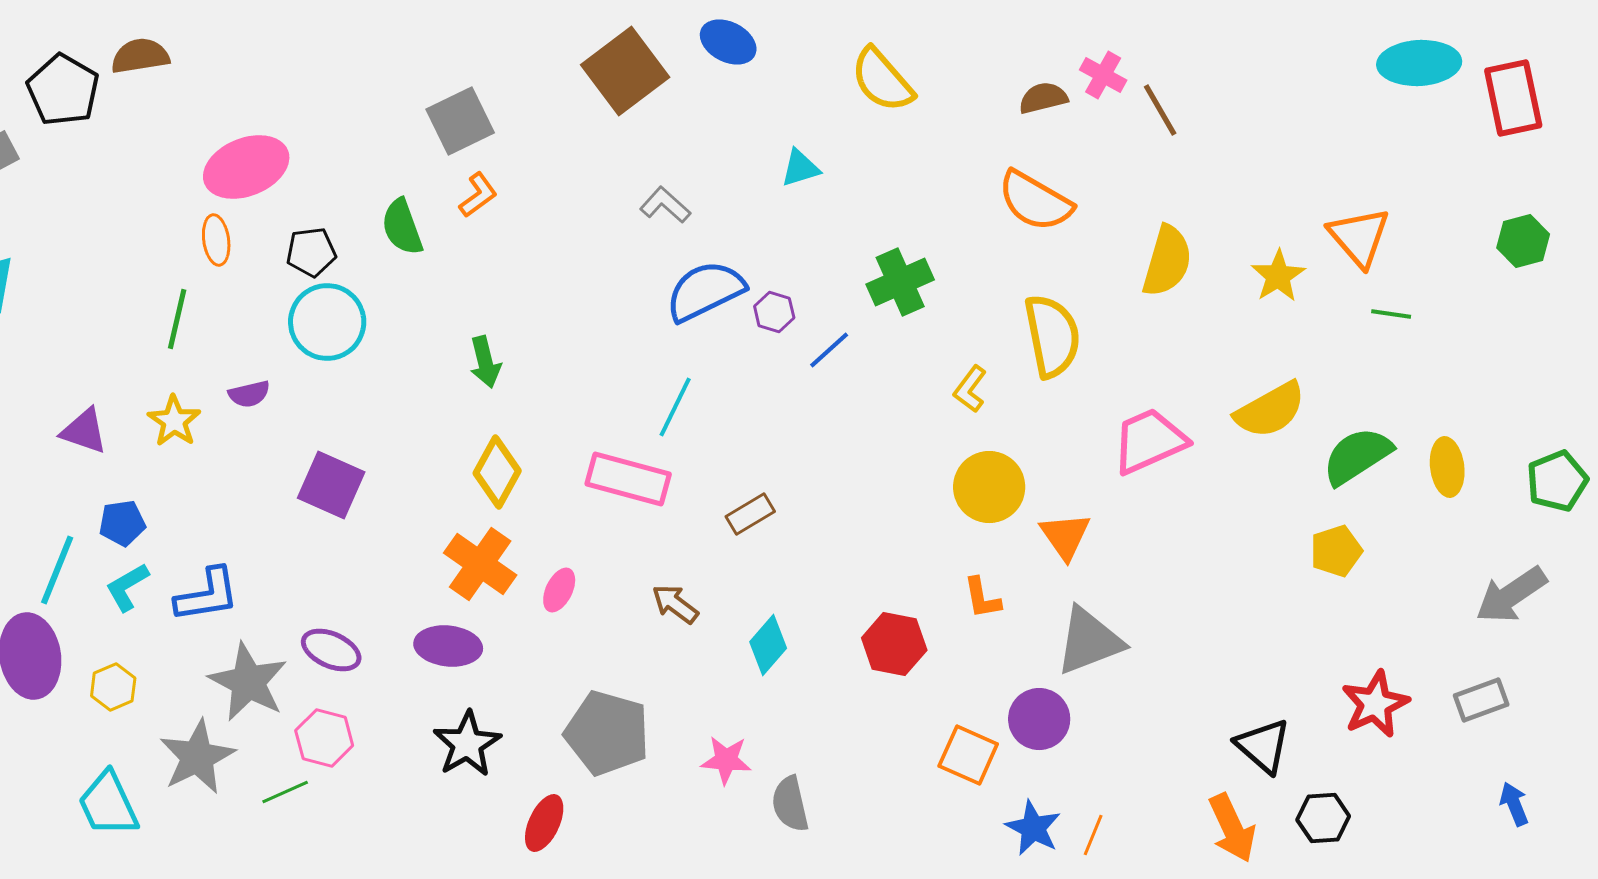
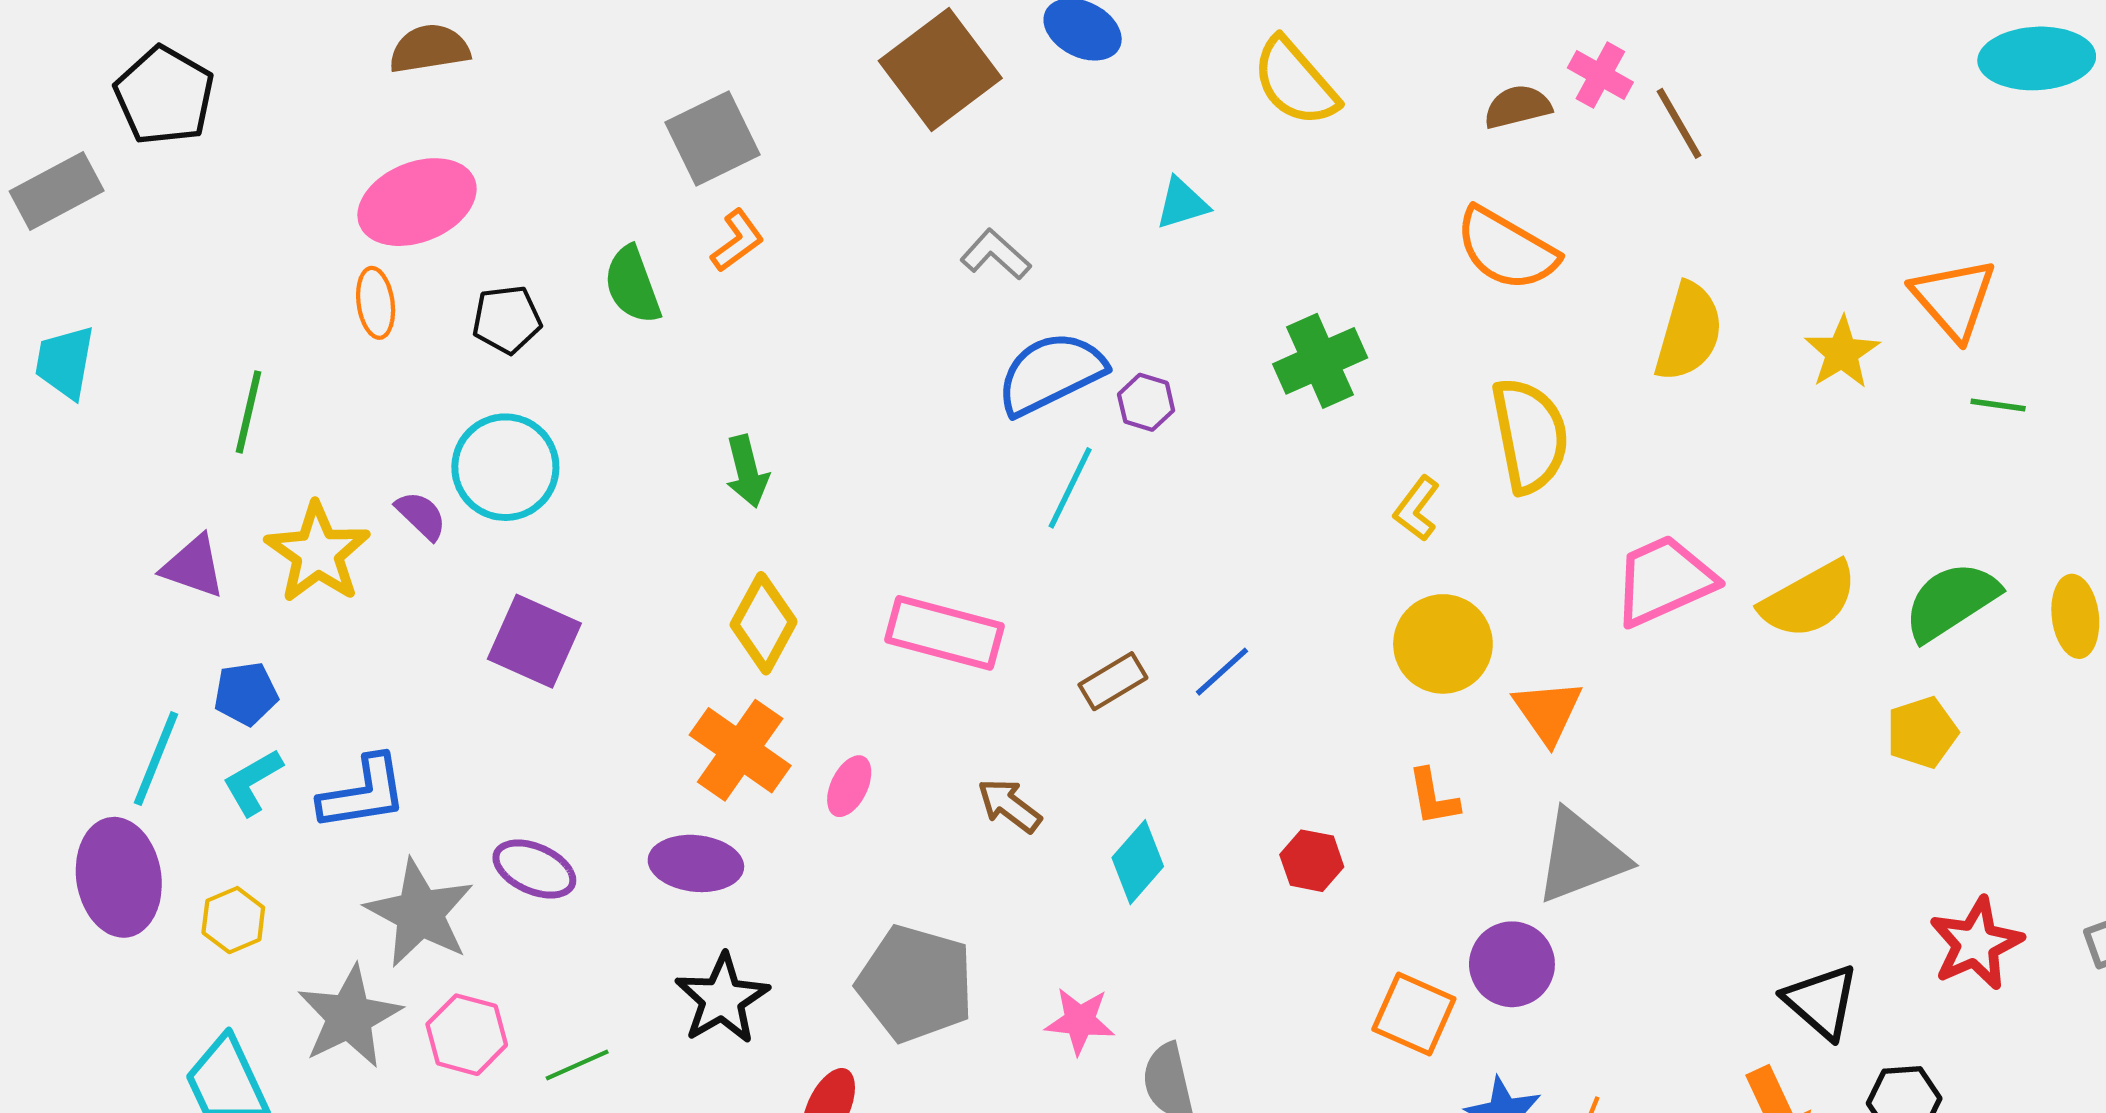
brown semicircle: (140, 56) -> (429, 49), moved
green line: (177, 319) -> (249, 412), moved
cyan circle: (327, 322) -> (505, 467), moved
blue line: (829, 350) -> (1222, 672), moved
purple semicircle: (249, 394) -> (421, 516), turned -123
cyan line: (675, 407) -> (1070, 488), moved
yellow semicircle: (1270, 410) -> (1809, 600), moved
yellow star: (174, 421) -> (318, 553), size x1.4
red hexagon: (894, 644) -> (1312, 861), size x0.7
pink hexagon: (324, 738) -> (467, 1035), moved
green line: (285, 792) -> (577, 1065), moved

